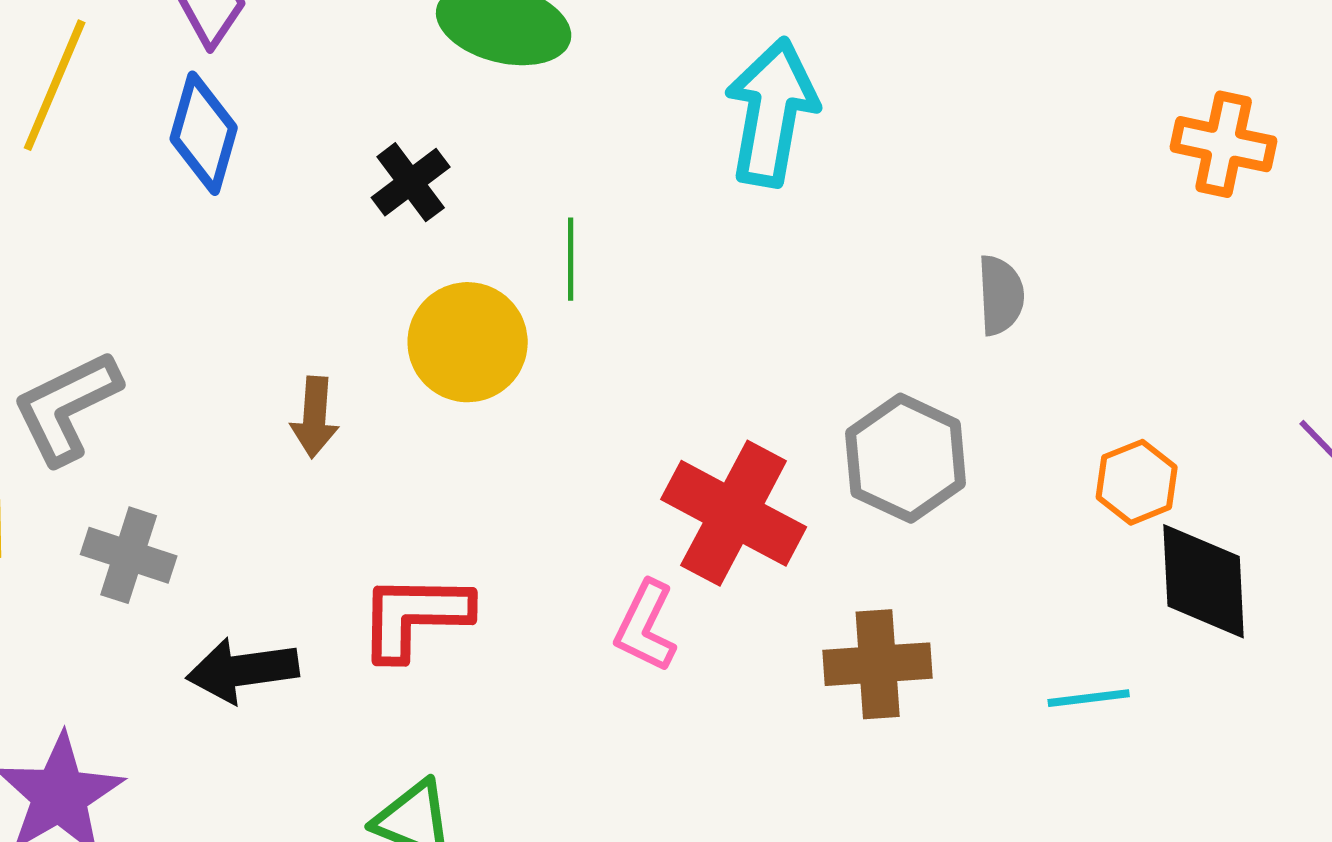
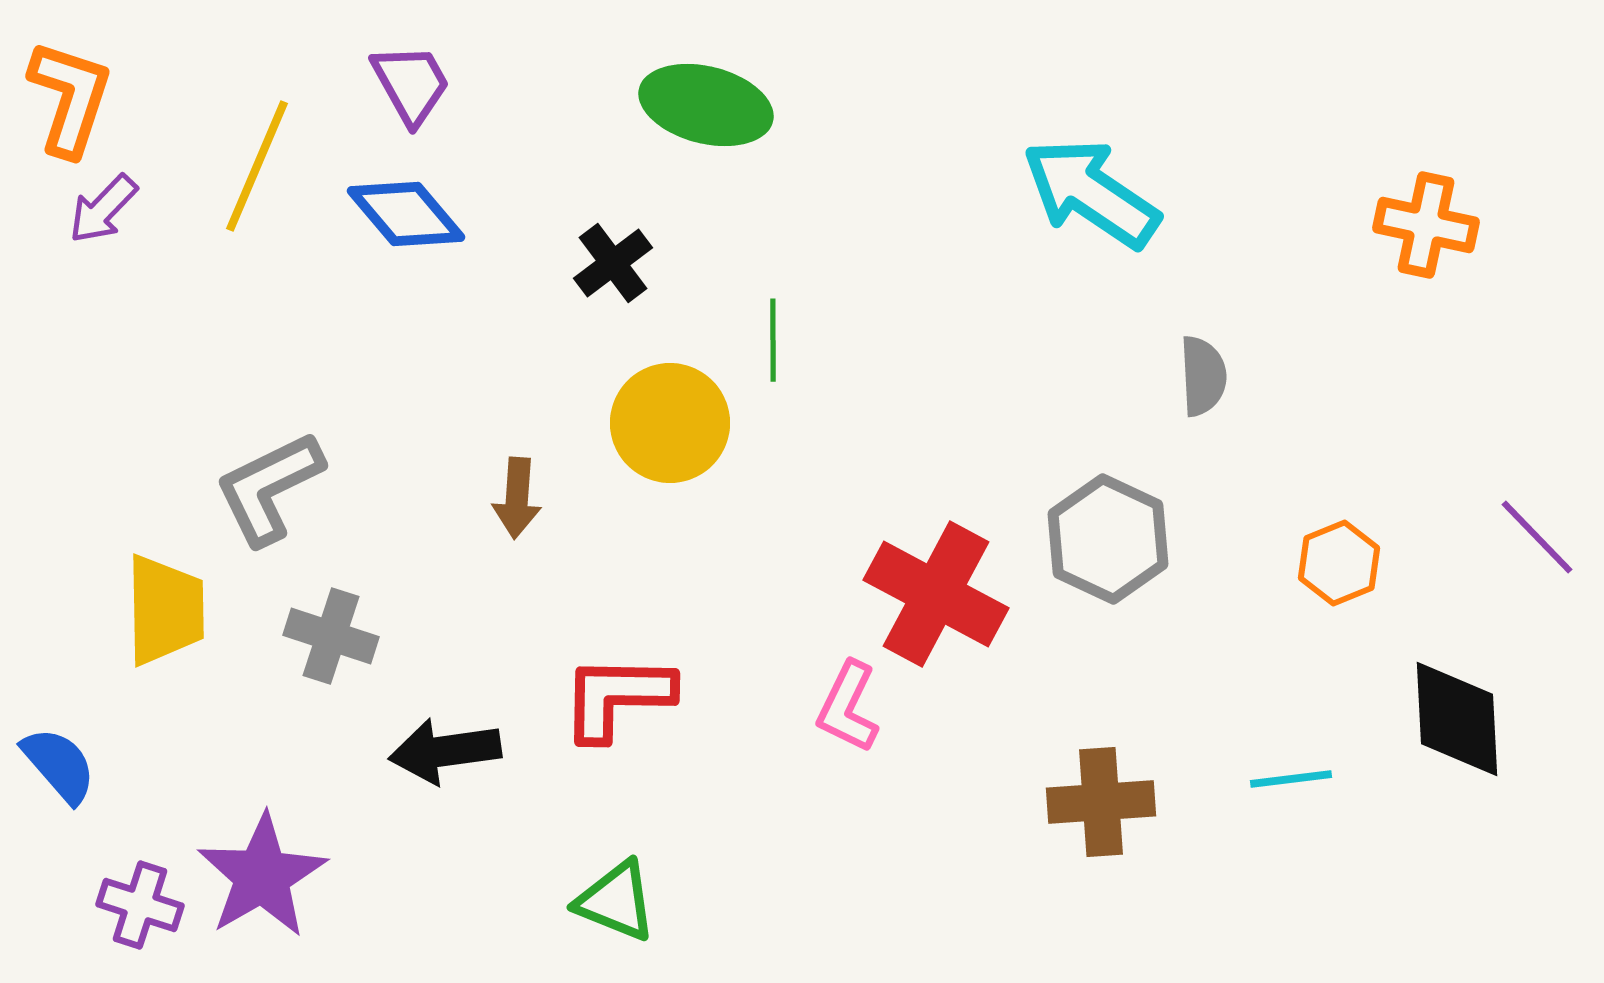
cyan arrow: (772, 112) -> (1091, 193), moved, turned -66
blue diamond: (204, 133) -> (406, 214), turned -56
black diamond: (1204, 581) -> (1457, 719), moved
brown cross: (878, 664) -> (1101, 802), moved

